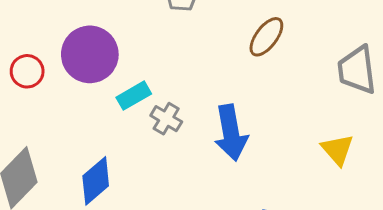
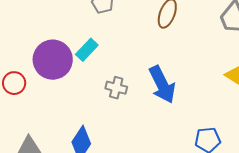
cyan rectangle: (134, 96) -> (87, 50), moved

